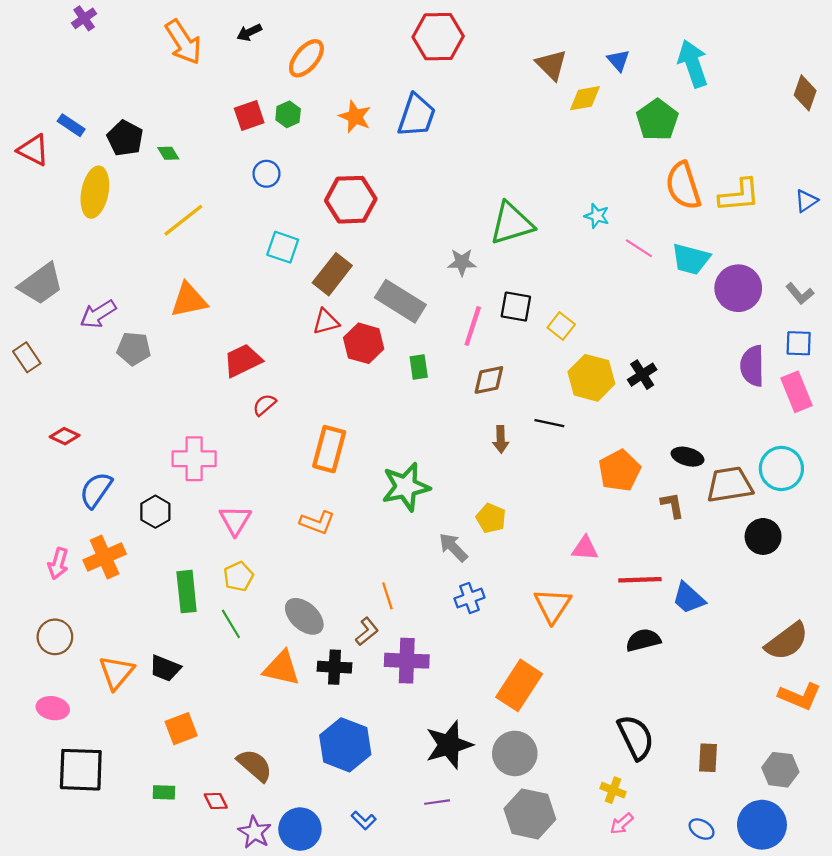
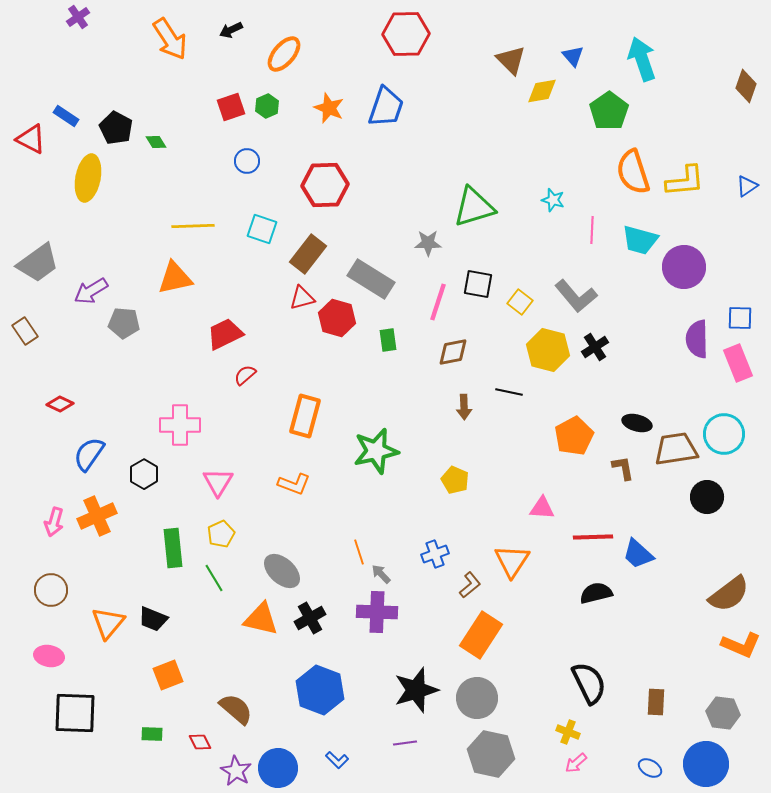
yellow line: (183, 220) -> (193, 226), moved, turned 36
pink line: (639, 248) -> (592, 230), turned 60
gray L-shape: (800, 294) -> (576, 296), moved, size x1.6
gray arrow: (453, 547) -> (381, 574), moved, size x0.7
brown L-shape: (367, 631) -> (470, 585), moved
black cross: (334, 667) -> (310, 618), turned -32

